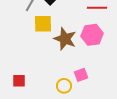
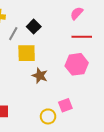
brown star: (65, 39) -> (40, 76), moved, size x0.7

